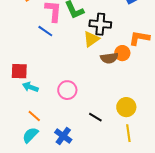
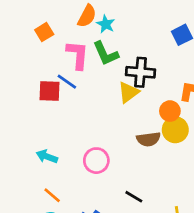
brown semicircle: (109, 58) -> (149, 139), moved
red square: (19, 71) -> (50, 91), moved
yellow circle: (126, 107) -> (175, 130), moved

